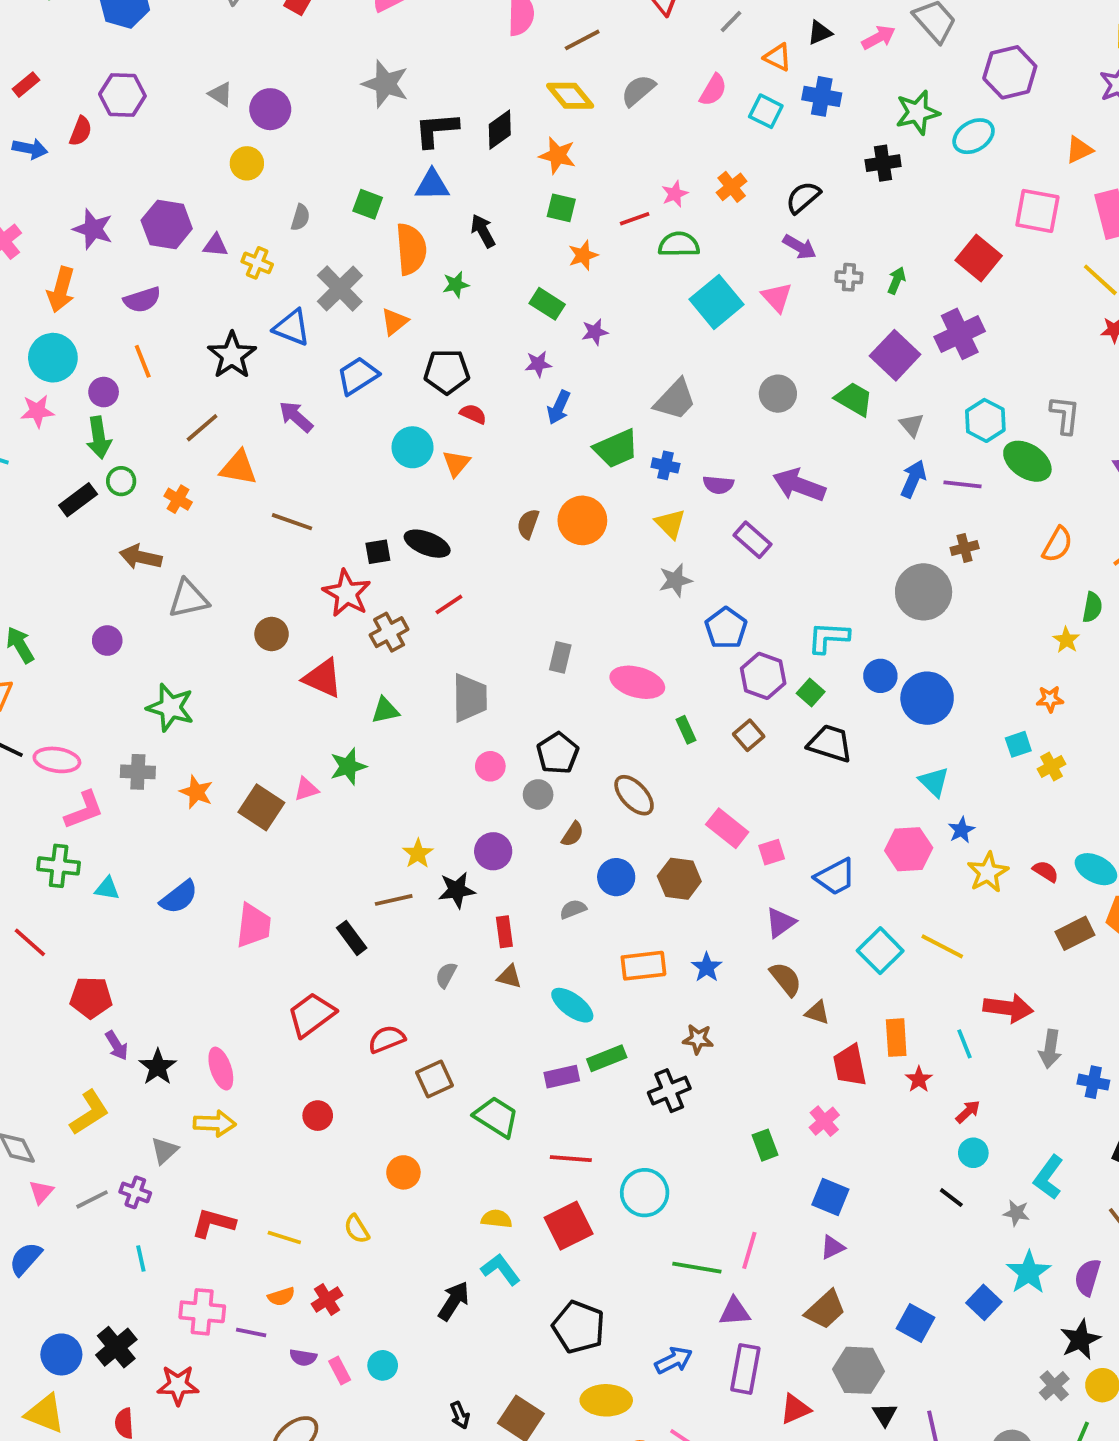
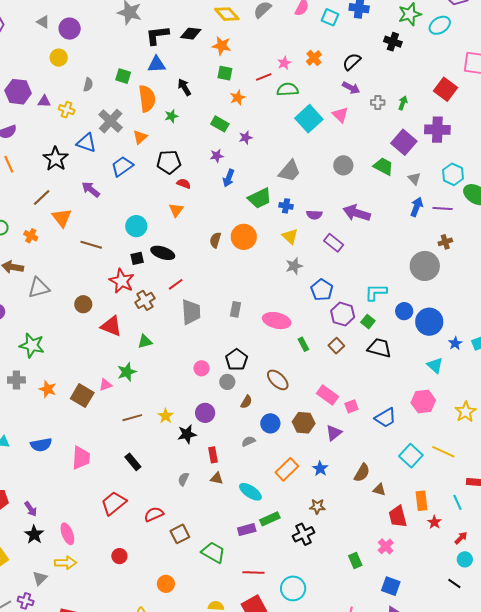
black diamond: (500, 130) -> (191, 34), turned 45
black cross: (883, 163) -> (393, 42), turned 30
purple cross: (960, 334) -> (437, 130), turned 30
cyan circle: (413, 447) -> (136, 226), moved
orange triangle: (238, 468) -> (62, 218), turned 45
gray trapezoid: (470, 698) -> (191, 312), moved
blue star: (961, 830) -> (455, 343), moved
blue semicircle: (179, 897) -> (41, 445), turned 30
brown line: (394, 900) -> (132, 418), moved
purple triangle: (781, 923) -> (334, 433), moved
orange rectangle: (643, 966) -> (287, 469), turned -35
brown semicircle: (786, 979) -> (362, 473), turned 72
purple arrow: (117, 1045) -> (31, 509), moved

